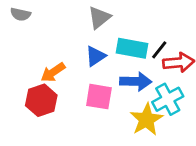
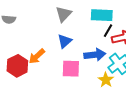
cyan rectangle: (132, 48) -> (102, 15), moved
red hexagon: (41, 100) -> (17, 66), moved
yellow star: (146, 120) -> (106, 80), size x0.7

